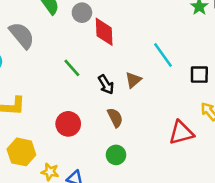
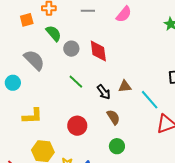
gray circle: (82, 13) -> (71, 49), moved
cyan line: (163, 55) -> (150, 100), moved
brown triangle: (133, 80) -> (125, 86), turned 40

